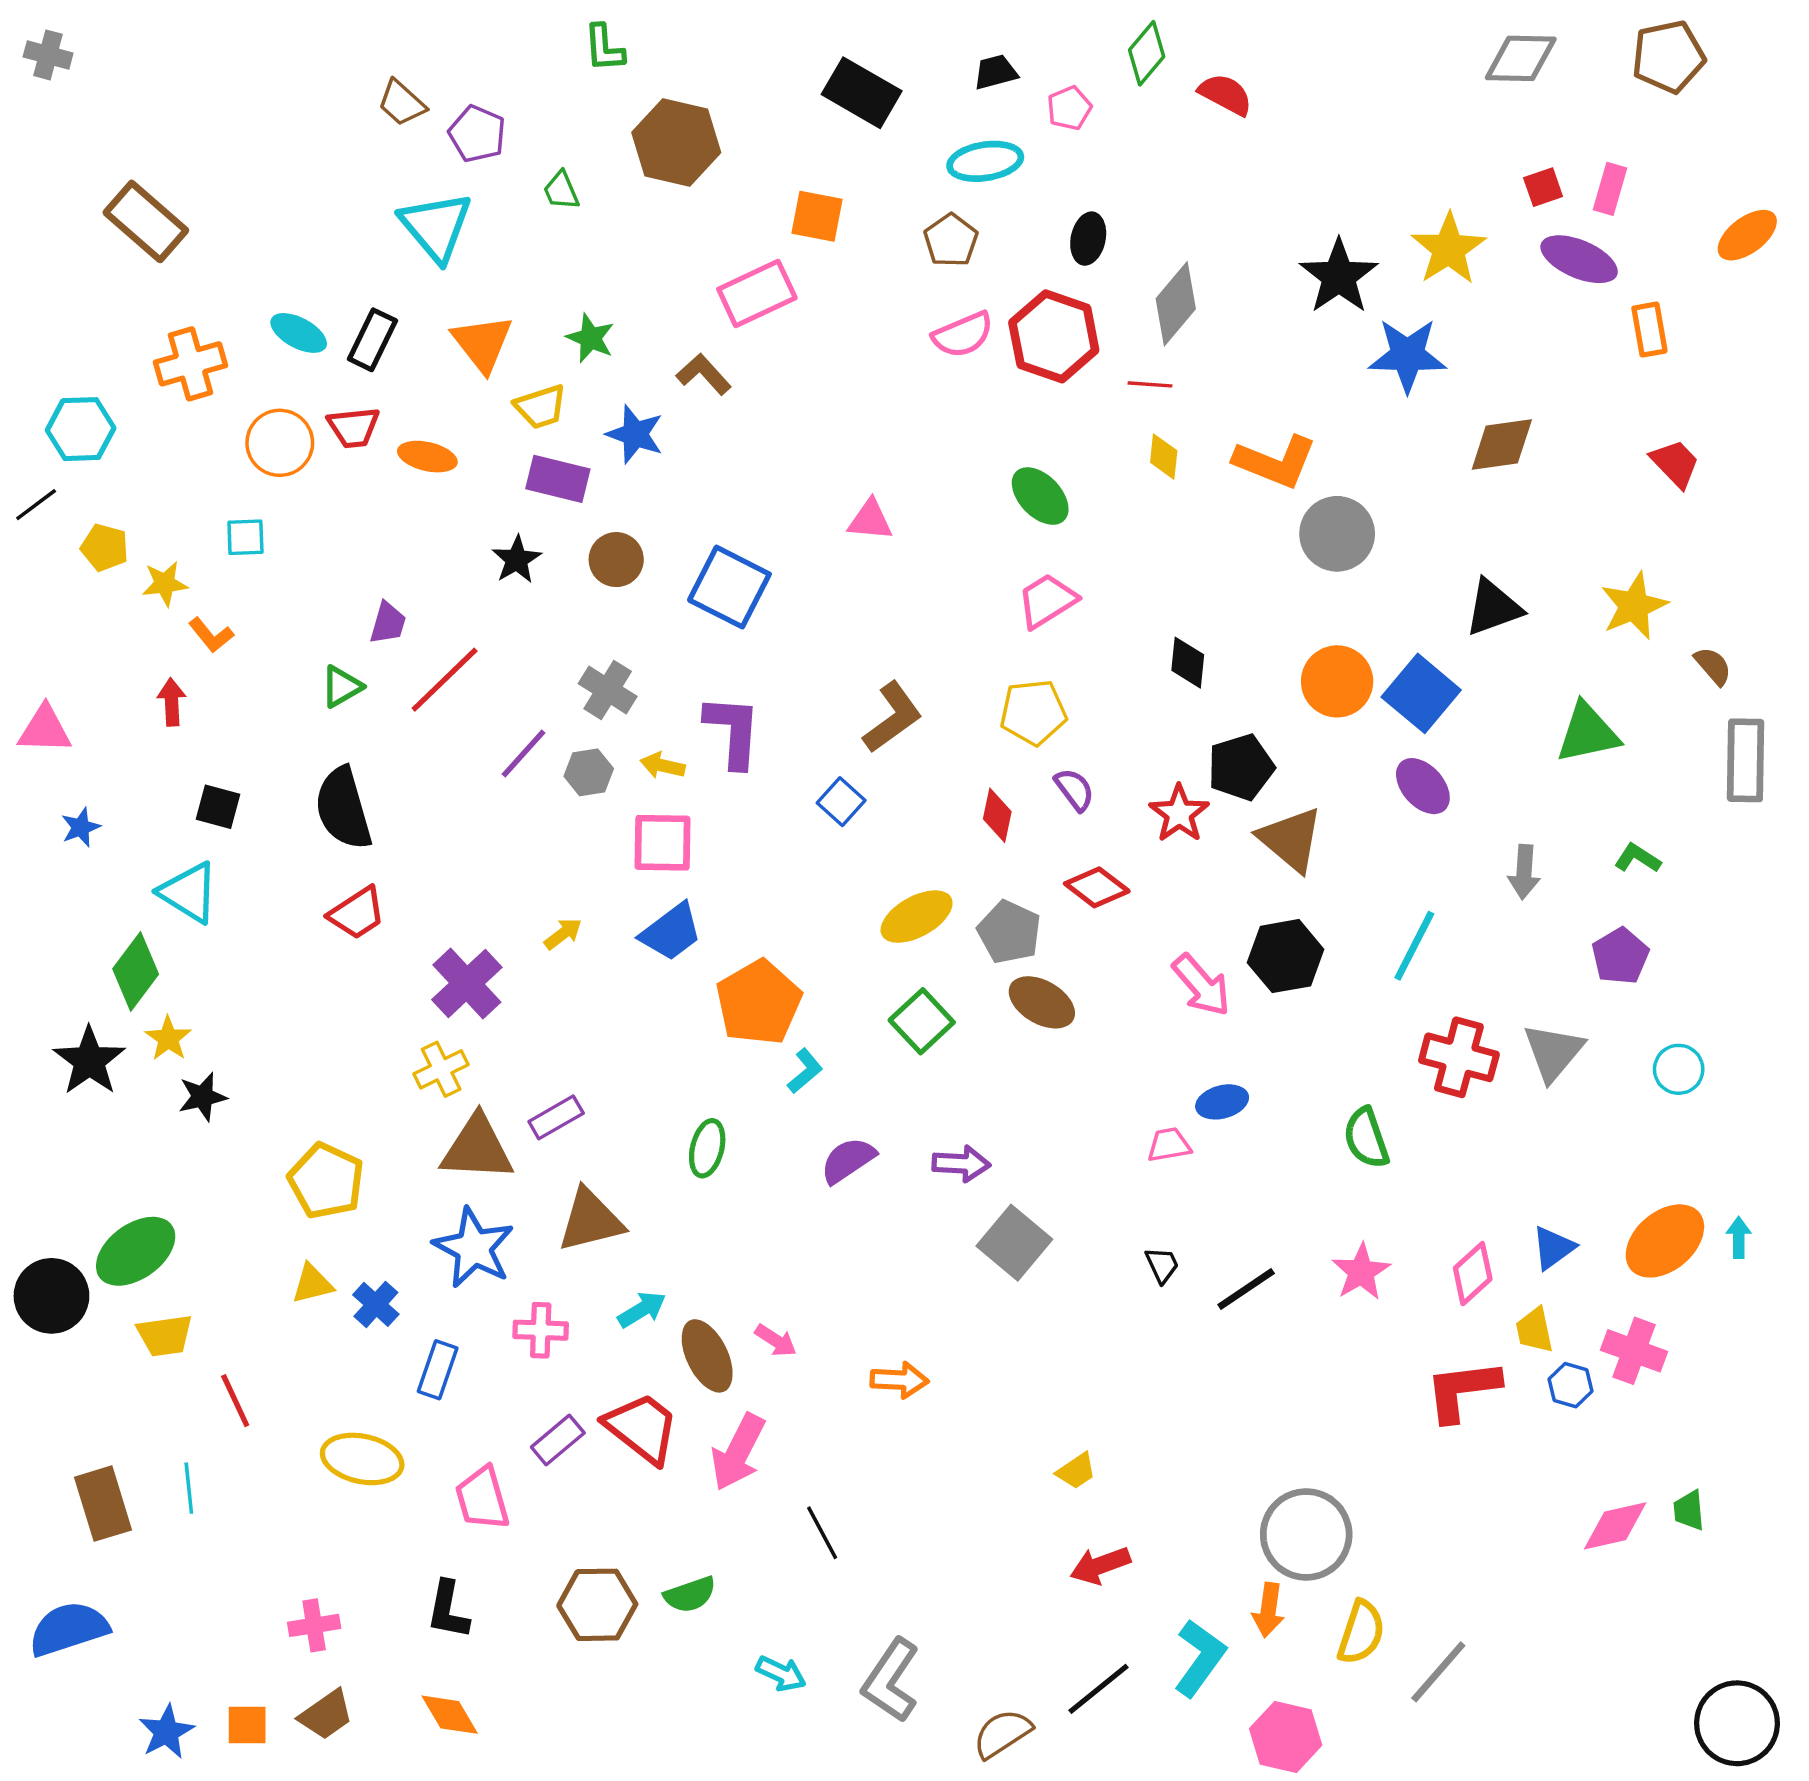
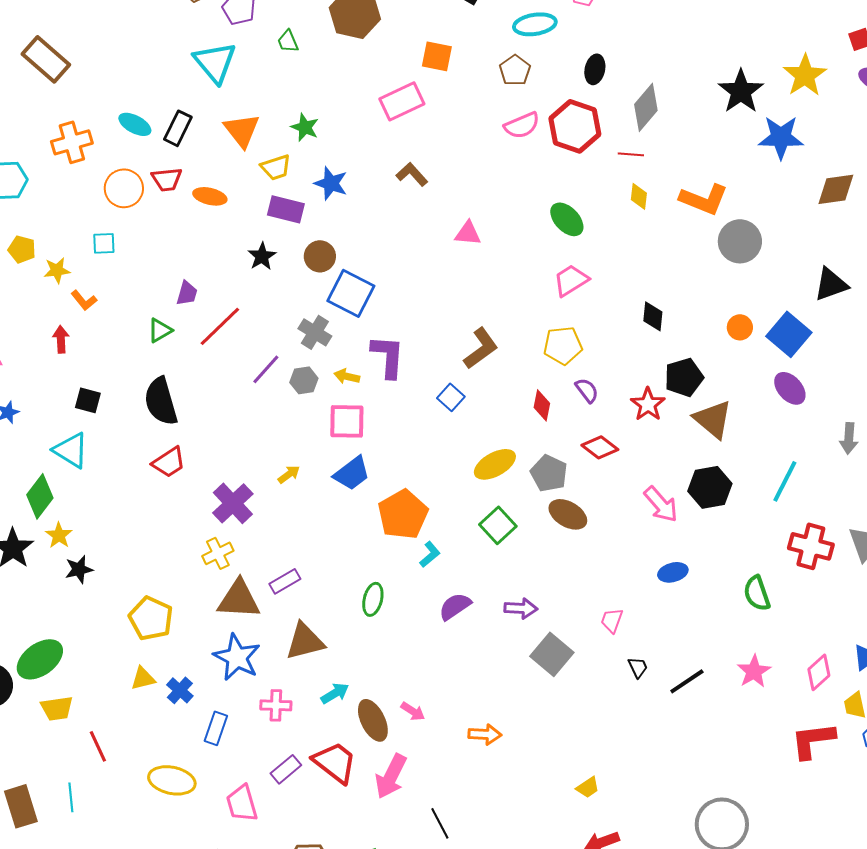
brown L-shape: (704, 374) -> (412, 174), moved
blue square: (729, 587) -> (351, 293), moved
orange circle: (1337, 681) -> (740, 327), size x0.6
pink trapezoid: (1169, 1145) -> (612, 620), moved, turned -60

